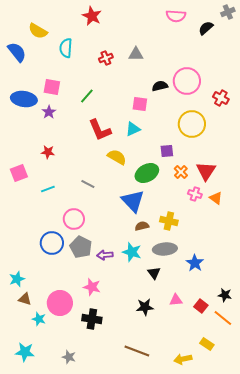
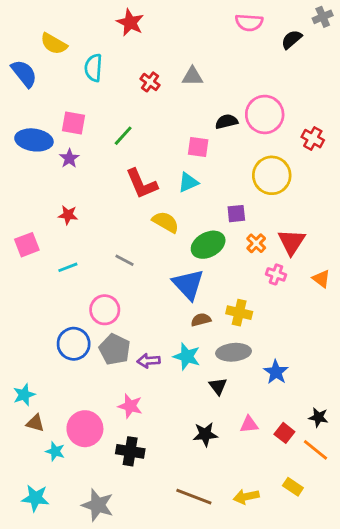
red cross: (106, 58) -> (150, 82), turned -32
orange triangle: (216, 198) -> (321, 279), moved
gray star: (69, 357) -> (98, 505), size x1.6
yellow arrow: (183, 359) -> (246, 497), moved

